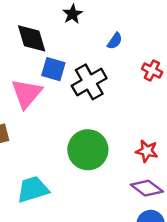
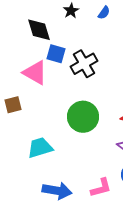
blue semicircle: (115, 41) -> (104, 13), moved
pink triangle: (26, 93) -> (35, 73), turned -40

